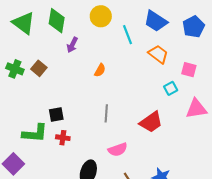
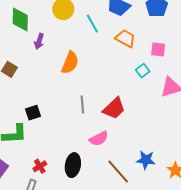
orange semicircle: (100, 70) -> (70, 63), size x1.6
red trapezoid: (151, 122) -> (114, 108), moved
red cross: (63, 138) -> (40, 166), moved, turned -32

